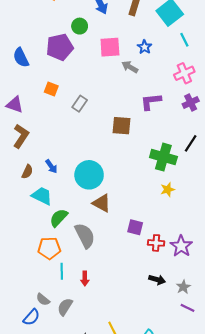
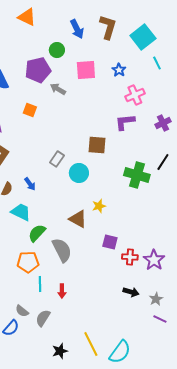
gray arrow: (130, 67) -> (58, 89), moved
pink cross: (184, 73) -> (135, 95), moved
gray rectangle: (80, 104) -> (57, 159), moved
cyan circle: (89, 175) -> (79, 173), moved, size x0.7
yellow star: (168, 190) -> (99, 206), moved

